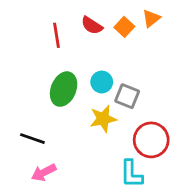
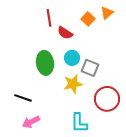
red semicircle: (92, 25) -> (65, 33), moved
red line: (56, 35) -> (49, 18), moved
green ellipse: (64, 89) -> (45, 63), turned -30
cyan L-shape: (131, 174) -> (79, 123), moved

